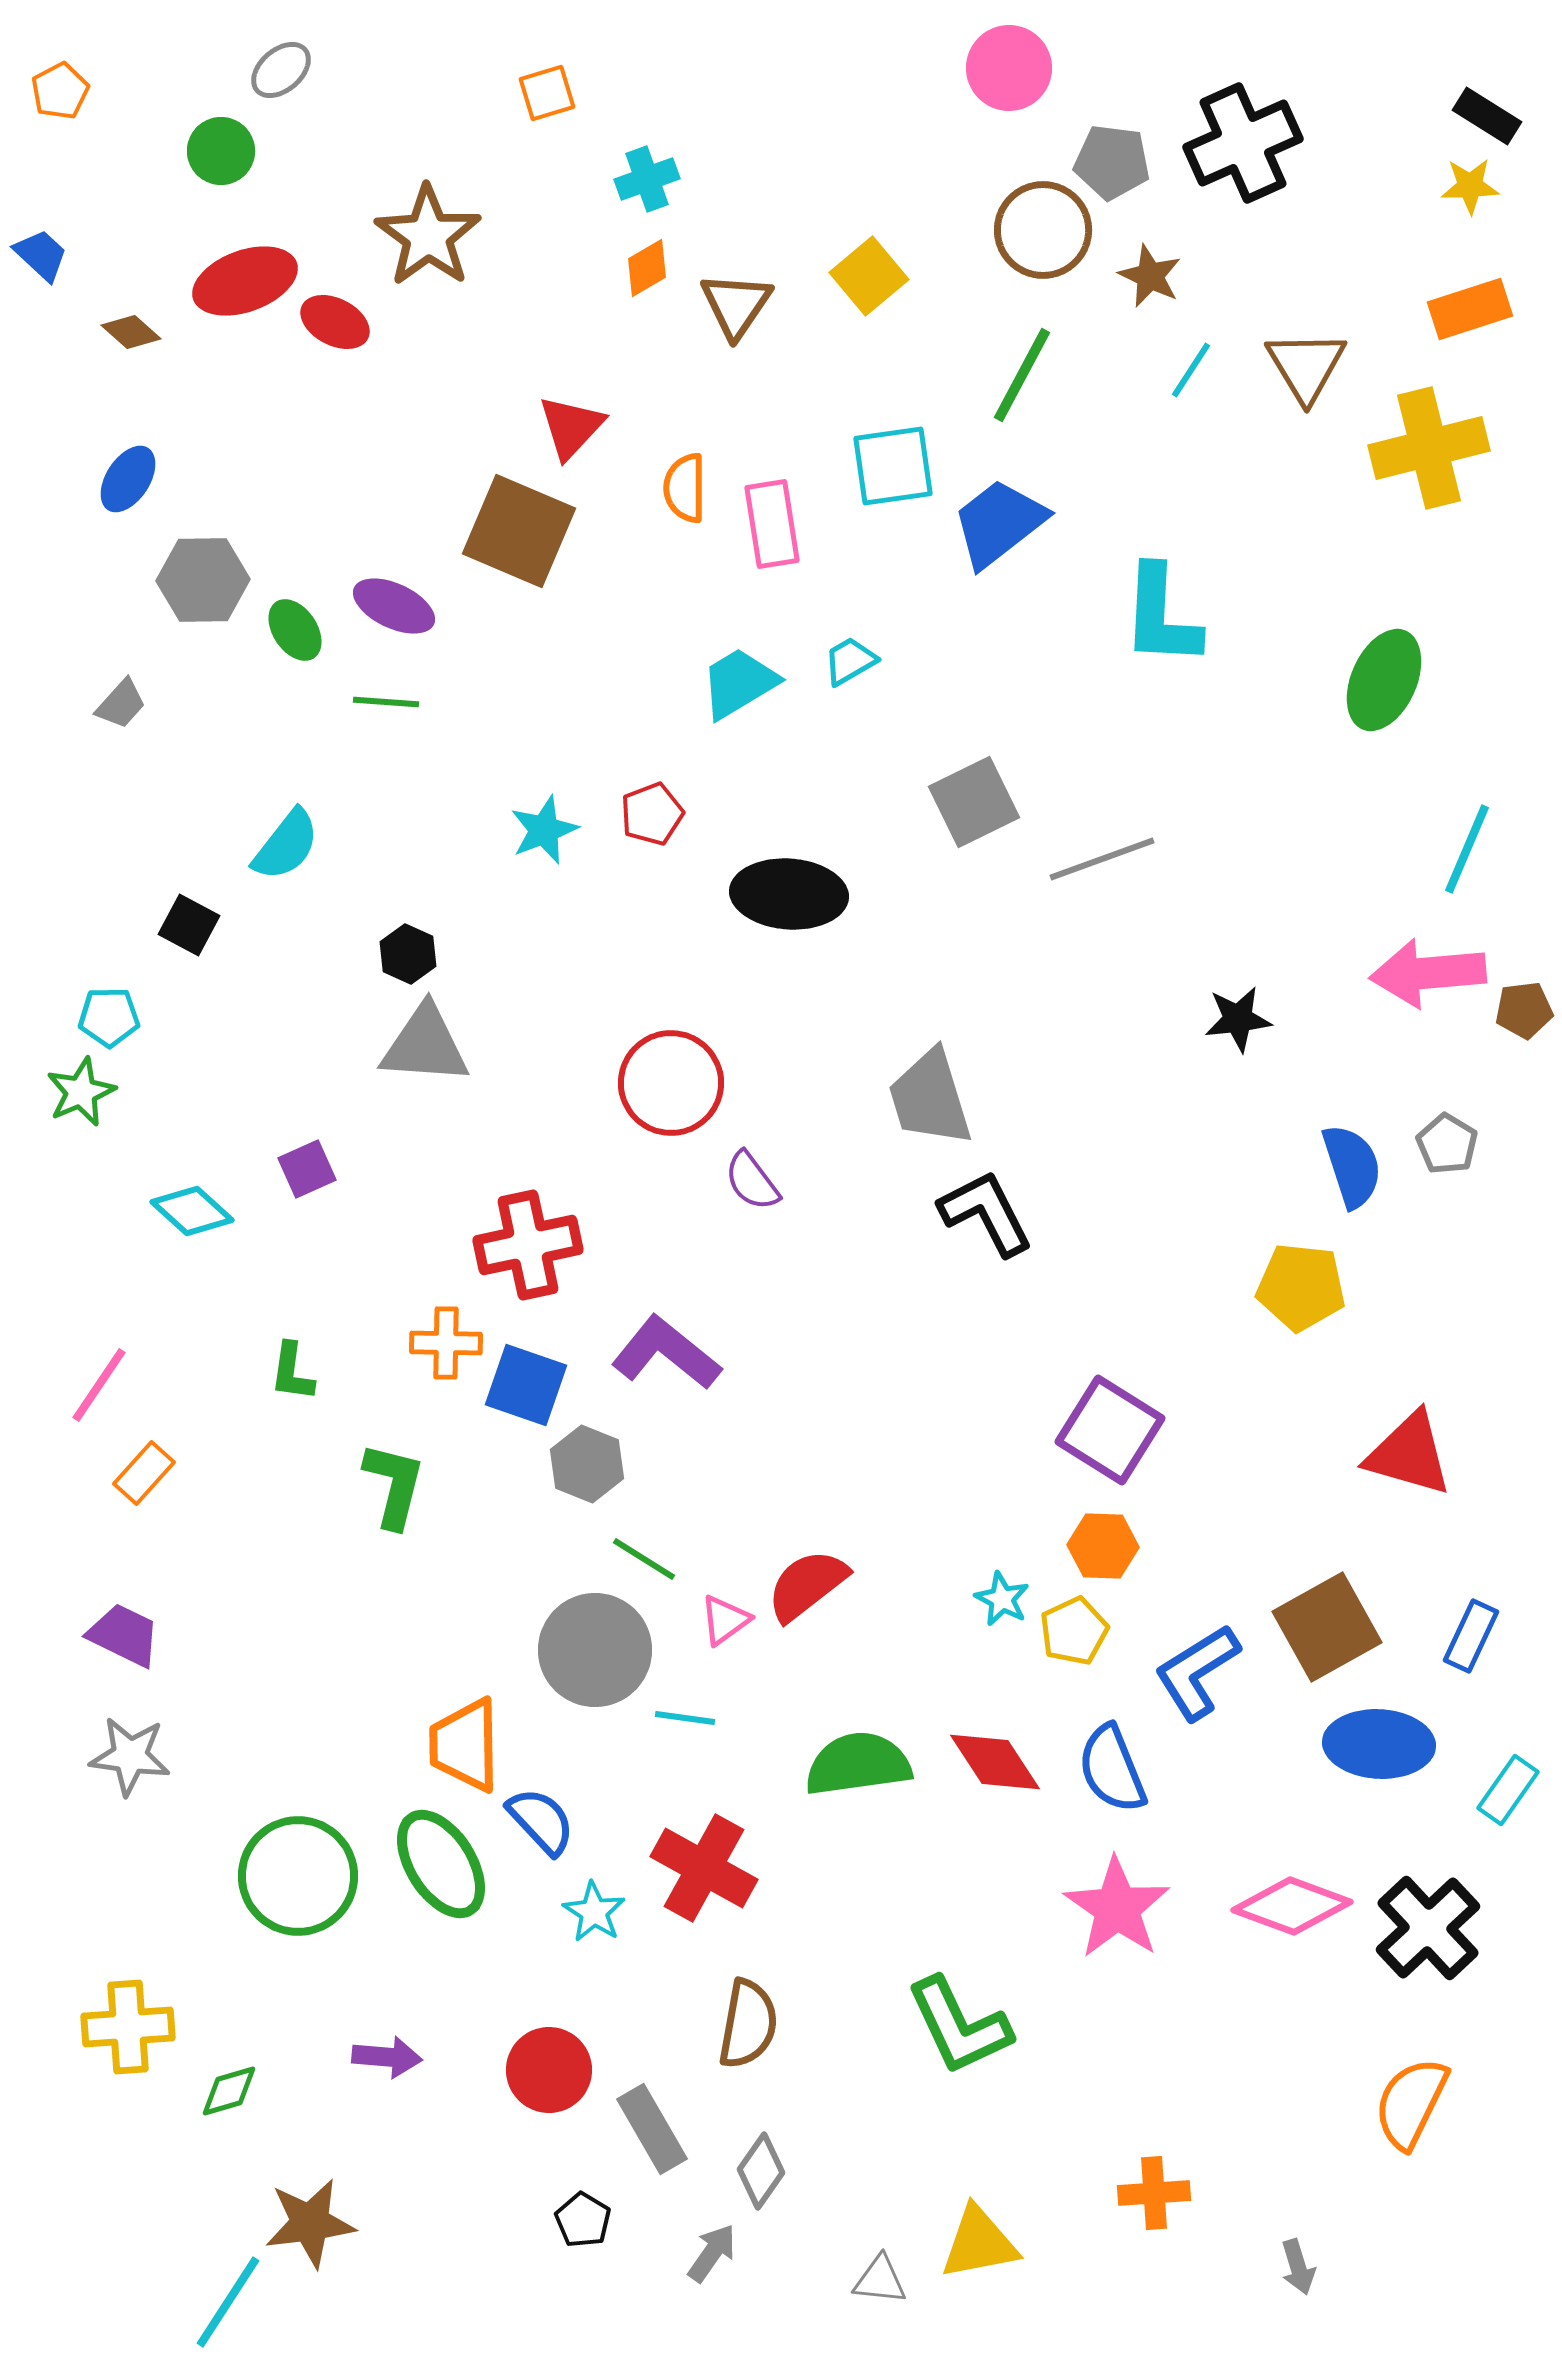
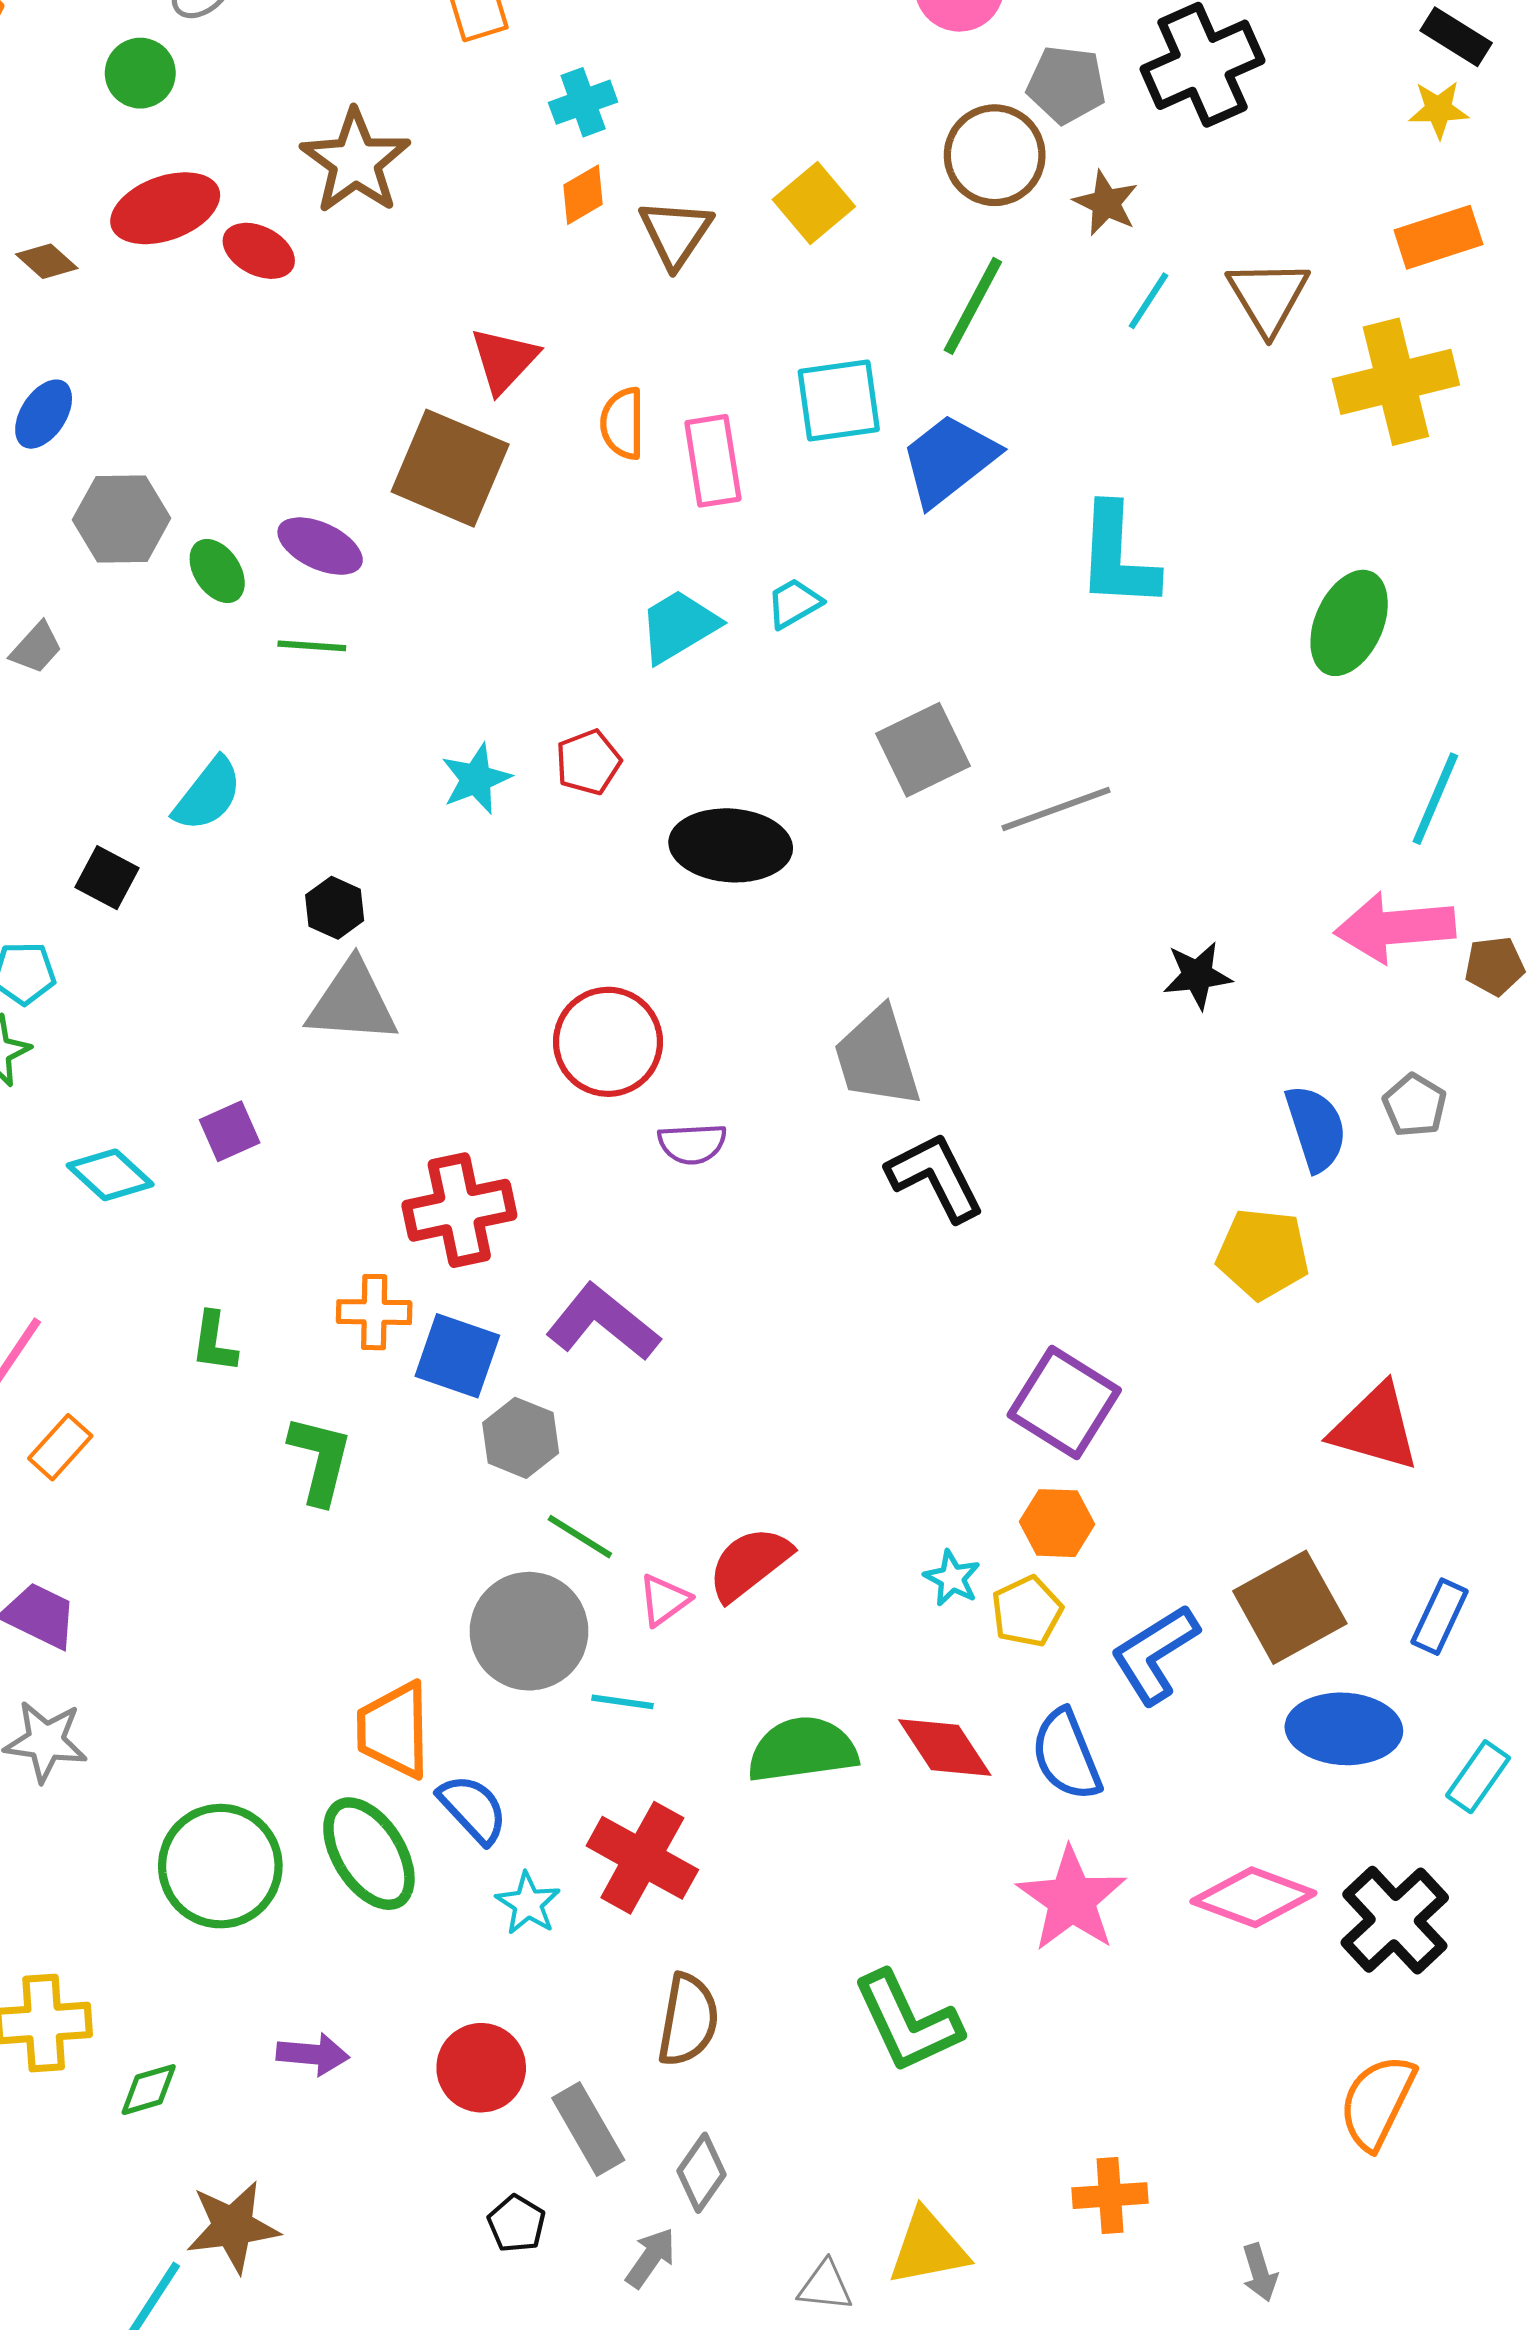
purple semicircle: (752, 1181) -> (692, 1144), turned -56

